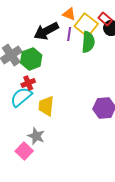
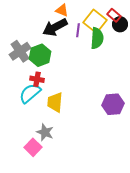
orange triangle: (69, 14) -> (62, 10), moved
red cross: (28, 83) -> (37, 79), turned 32

